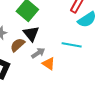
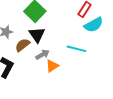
orange triangle: (49, 64) -> (52, 66), turned 48

